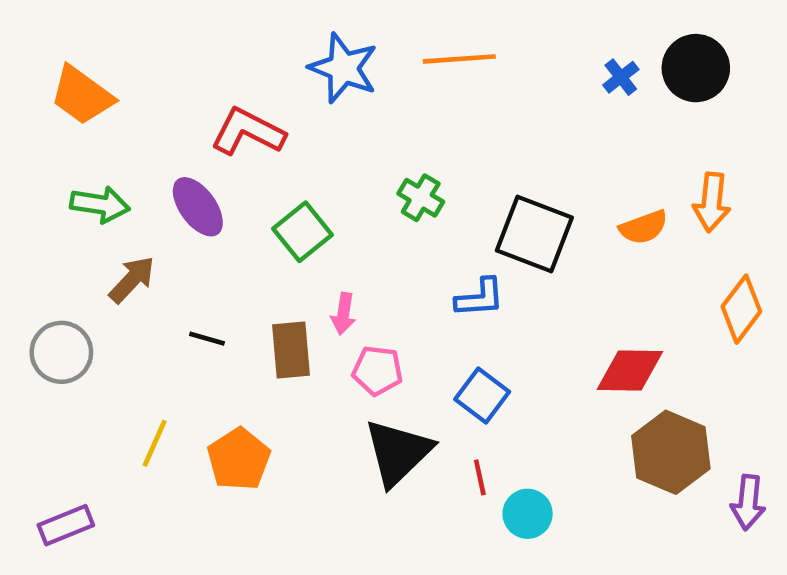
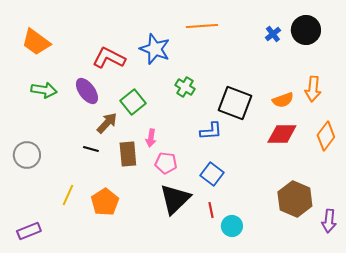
blue star: (343, 68) -> (155, 49), moved
brown arrow: (132, 280) -> (107, 123), moved
red diamond: (630, 370) -> (282, 134), moved

